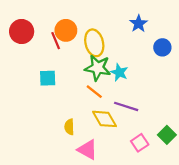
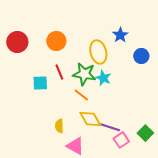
red line: (56, 41) -> (59, 72), moved
yellow ellipse: (94, 43) -> (98, 52), moved
purple line: (126, 106) -> (109, 127), moved

